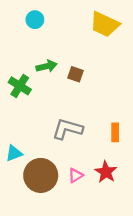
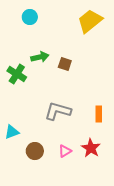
yellow trapezoid: (105, 24) -> (90, 21), turned 116
brown circle: (41, 175) -> (35, 151), size x0.6

